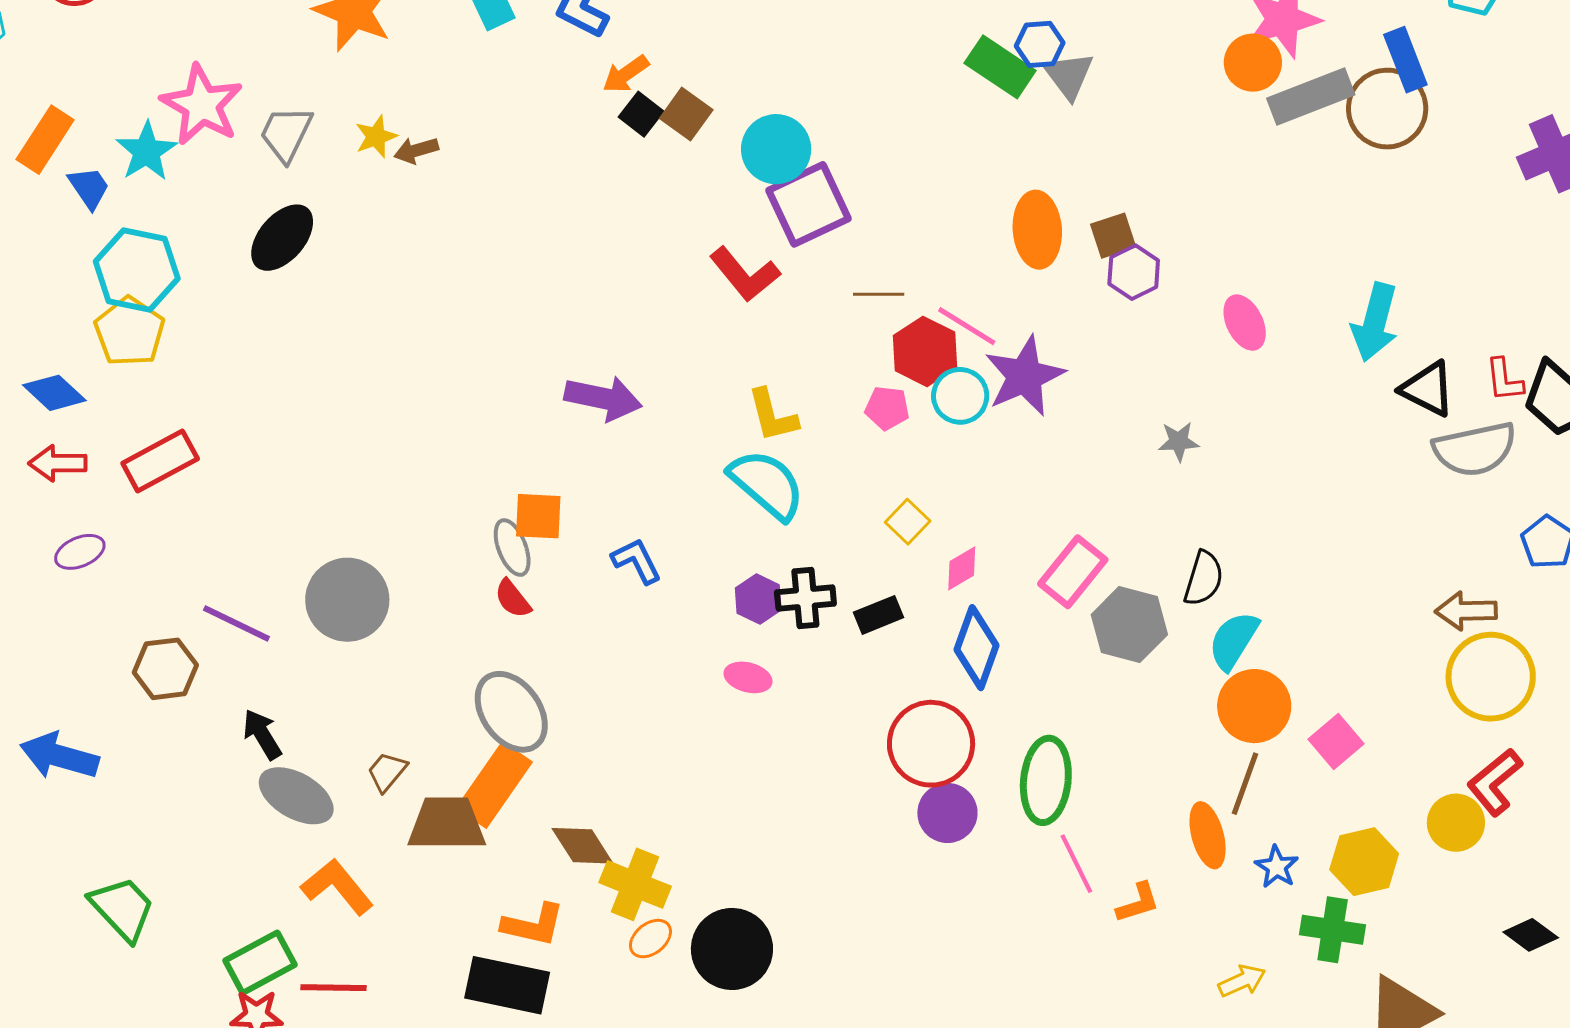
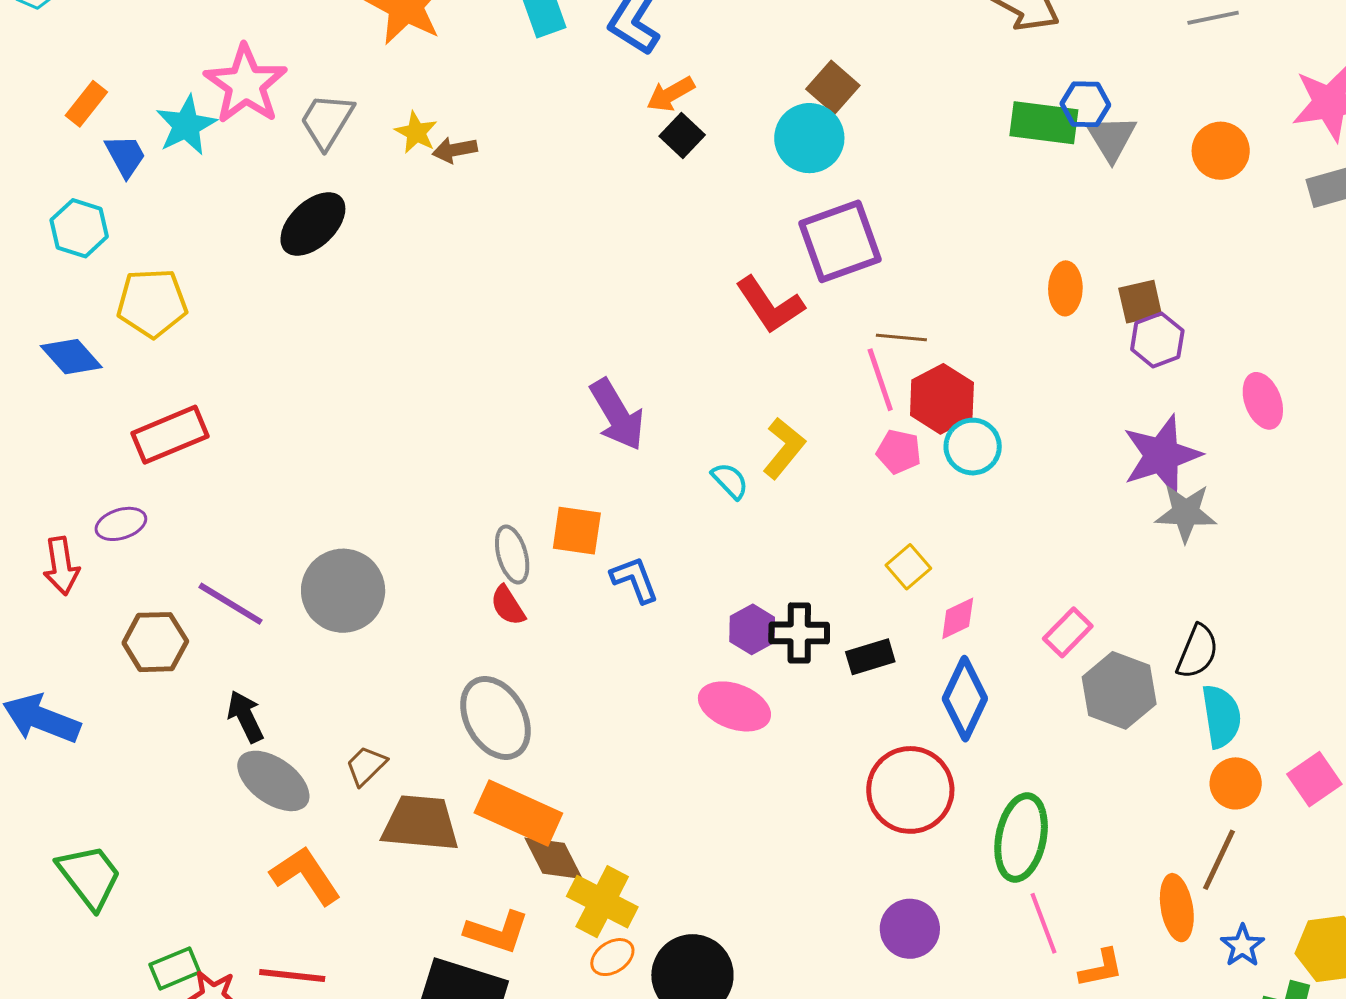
orange circle: (1253, 63) -> (1221, 151), moved
green rectangle: (1000, 67) -> (1044, 123), turned -32
brown square: (686, 114) -> (833, 87), moved
yellow star: (376, 137) -> (416, 132), turned -30
orange rectangle: (45, 140) -> (86, 104), size x0.7
cyan circle: (776, 149) -> (809, 138), moved
orange ellipse: (1037, 230) -> (1065, 288), size x0.7
cyan hexagon: (137, 270) -> (79, 228), moved, size x0.7
pink line: (967, 326) -> (880, 380), moved, turned 34
yellow pentagon: (130, 332) -> (152, 303), turned 30
purple star: (1025, 376) -> (1162, 455), moved
purple arrow: (603, 398) -> (617, 415), turned 42
yellow L-shape: (772, 415) -> (784, 448), turned -132
gray star: (1179, 441) -> (1186, 513), size x1.5
red arrow: (58, 463) -> (61, 566), moved, turned -104
cyan semicircle: (767, 484) -> (730, 481), moved, size x0.5
orange square: (538, 516) -> (577, 531), moved
purple ellipse: (80, 552) -> (121, 524), moved
pink rectangle: (1073, 572) -> (1068, 632), size x0.7
cyan semicircle: (1234, 641) -> (1221, 716), turned 134
pink ellipse: (748, 677) -> (734, 706), size x1.5
orange circle: (1254, 706) -> (1236, 783), size x0.7
pink square: (1336, 742) -> (1314, 779), moved
orange rectangle: (494, 785) -> (518, 813), moved, turned 74
purple circle: (947, 813) -> (910, 929), moved
green rectangle: (260, 963) -> (175, 968), moved, size x0.7

